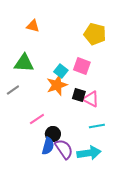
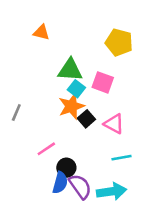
green triangle: (24, 63) -> (70, 70), moved
gray line: (13, 90) -> (16, 113), turned -32
black square: (79, 95) -> (86, 119), moved, turned 32

